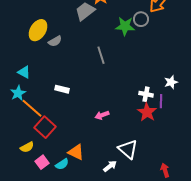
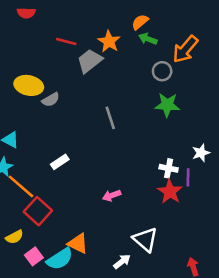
green star: (125, 26) -> (167, 105), moved
yellow ellipse: (38, 30) -> (29, 85), turned 70
white rectangle: (62, 89) -> (60, 162), turned -48
cyan semicircle: (62, 164) -> (60, 259), size x1.5

